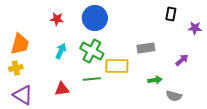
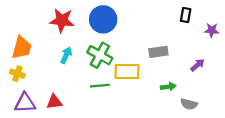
red star: (57, 19) -> (62, 20), size x1.6
yellow cross: (16, 68) -> (17, 74), turned 32
red triangle: (62, 89) -> (54, 102), moved
purple triangle: (23, 95) -> (25, 103), turned -35

